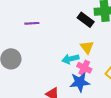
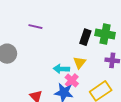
black rectangle: (86, 20) -> (85, 37), turned 56

